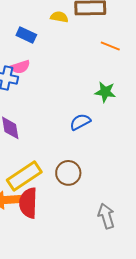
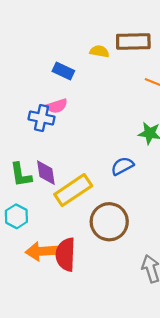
brown circle: (68, 173) -> (109, 222), size x1.4
yellow rectangle: (24, 176) -> (73, 190), moved

